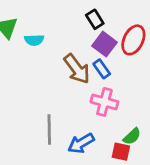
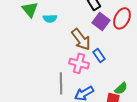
blue rectangle: (102, 69) -> (99, 55), moved
pink cross: (104, 102) -> (79, 63), moved

